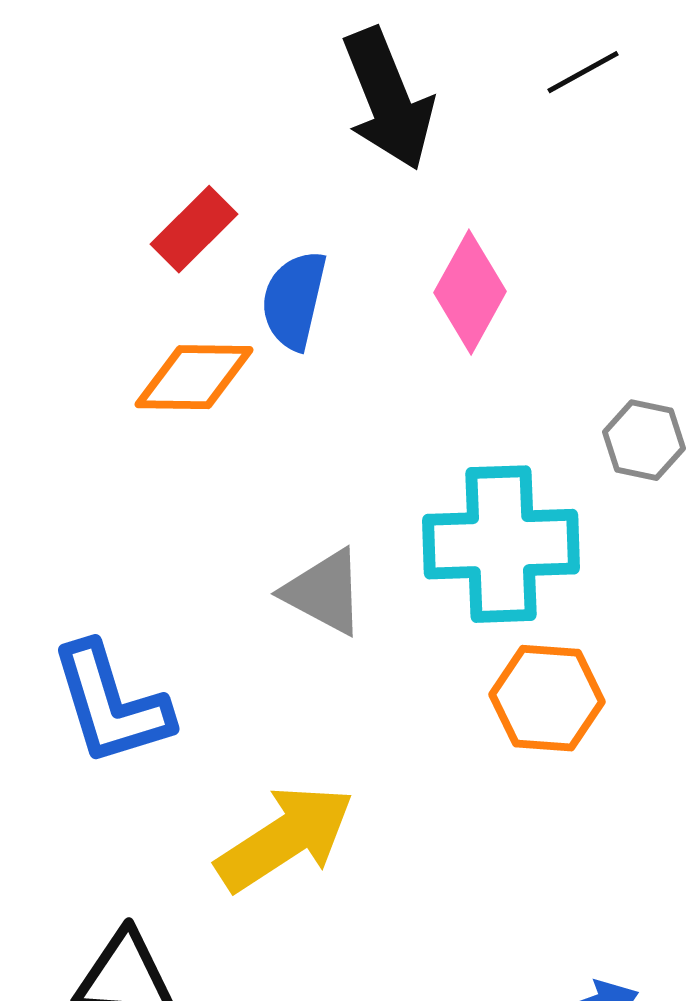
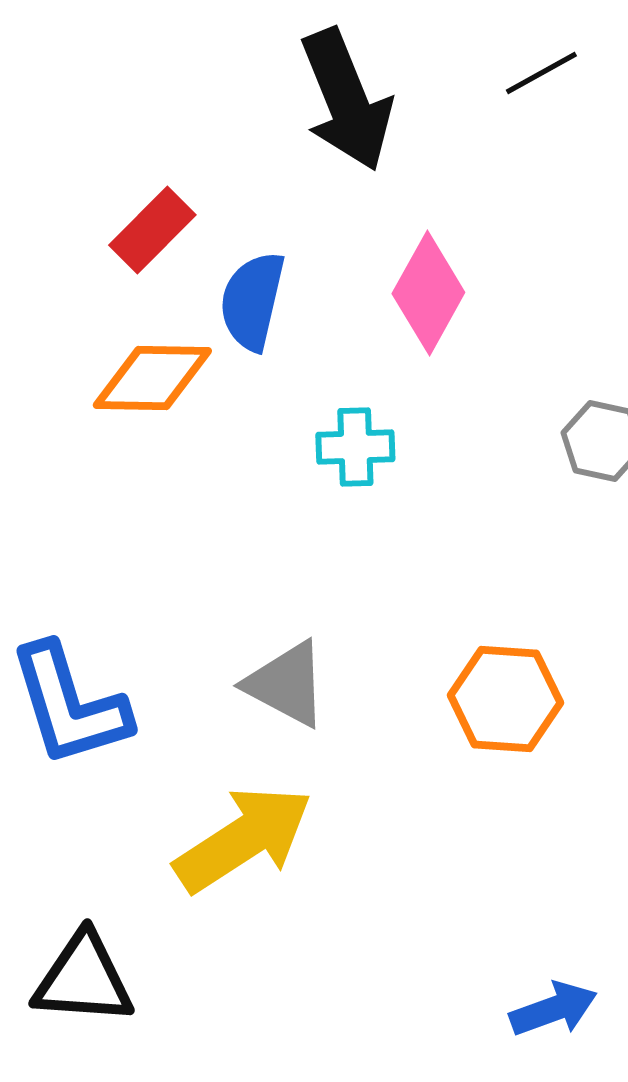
cyan cross: (501, 544) -> (355, 447), moved, size x0.5
gray triangle: (324, 592) -> (286, 684), moved

